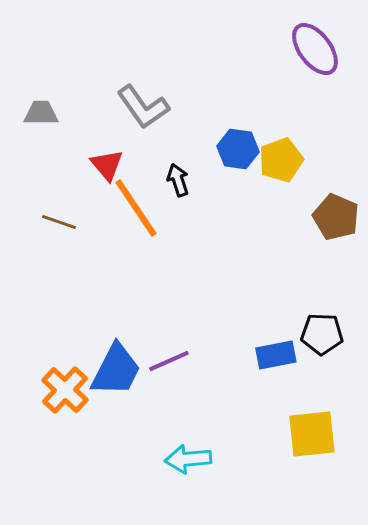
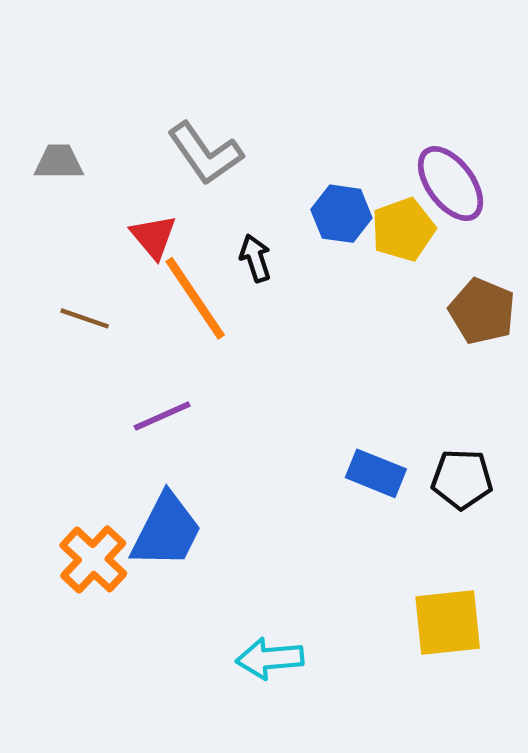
purple ellipse: (315, 49) -> (450, 184), moved
blue rectangle: (276, 355) -> (376, 473), moved, turned 33
purple line: (169, 361) -> (162, 416), moved

